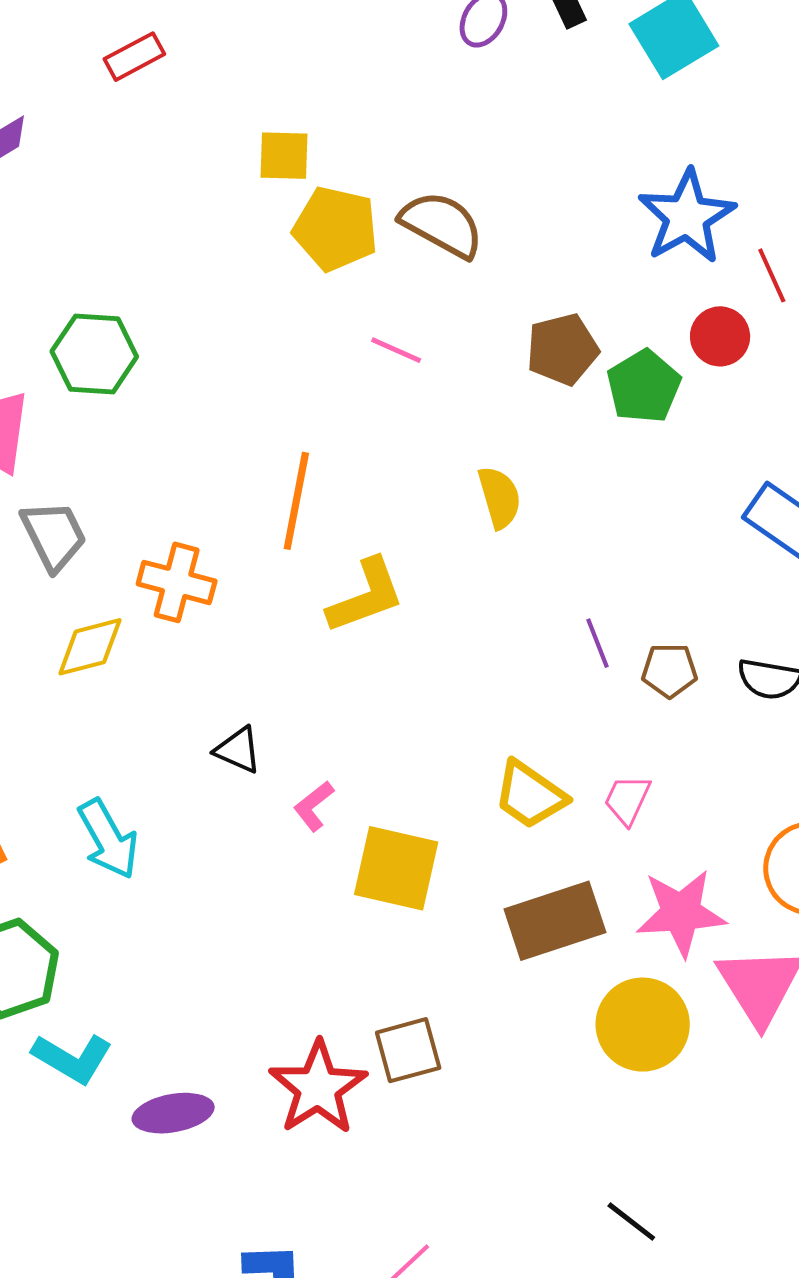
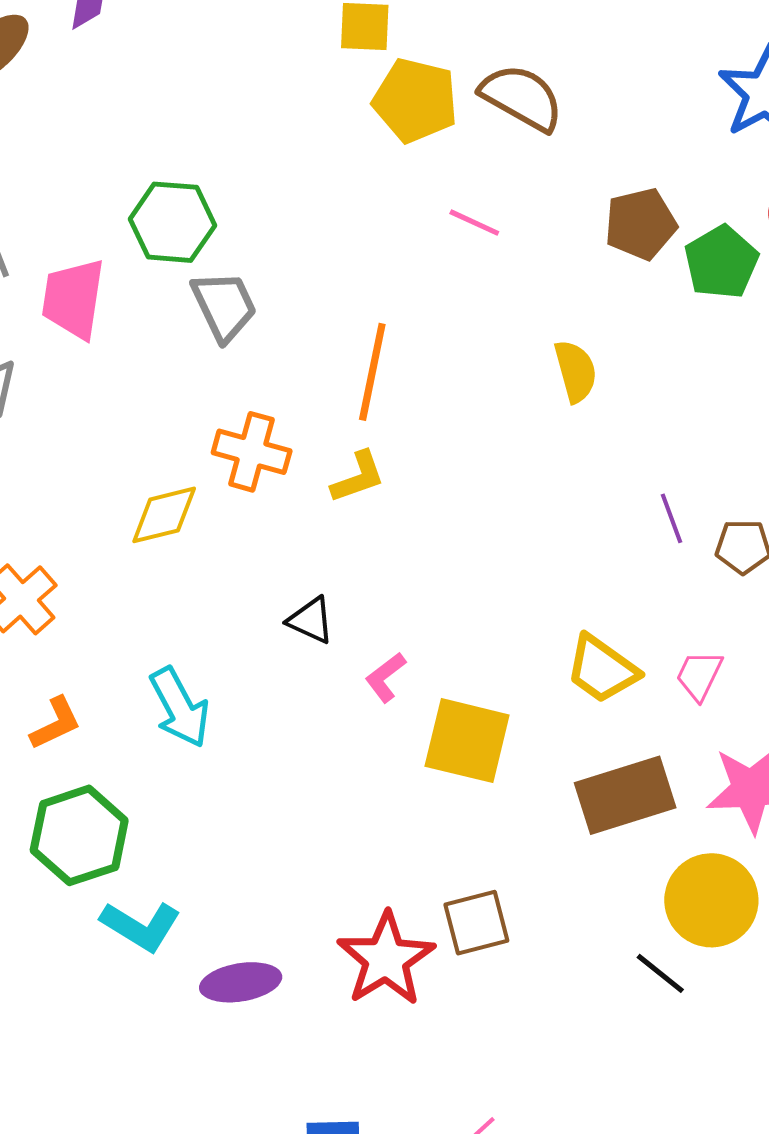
gray trapezoid: (54, 535) -> (224, 306), moved
yellow L-shape: (366, 596) -> (358, 477), moved, size x0.7
black line: (631, 1222) -> (660, 973), moved

